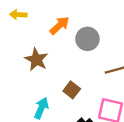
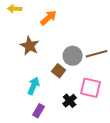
gray circle: (87, 39) -> (73, 56), moved

